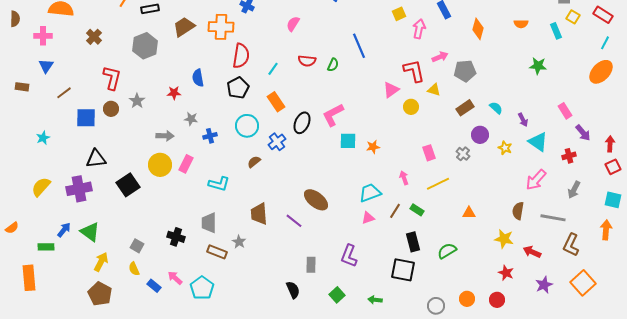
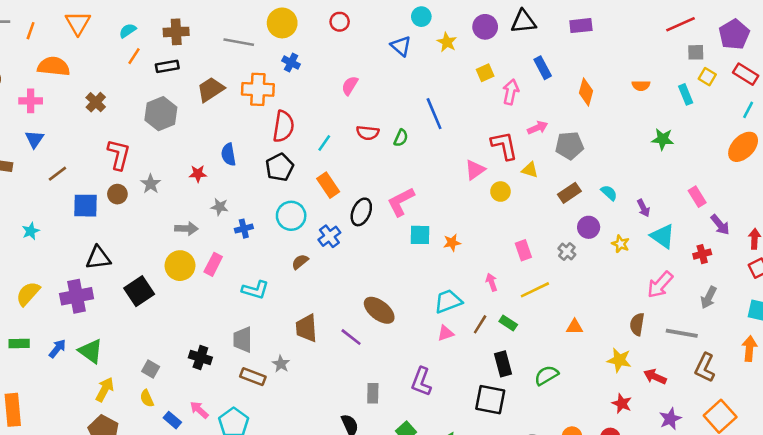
green rectangle: (46, 247) -> (19, 343), moved

